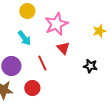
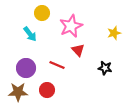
cyan arrow: (24, 38) -> (30, 34), moved
red line: (42, 63) -> (57, 65), turned -42

